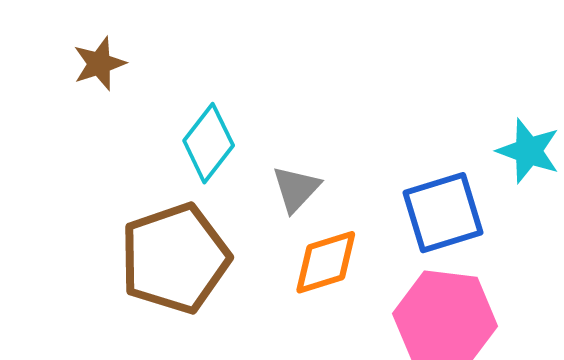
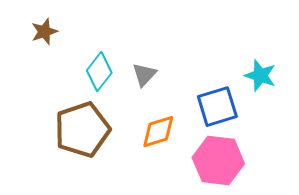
gray triangle: (296, 189) -> (144, 75), moved

